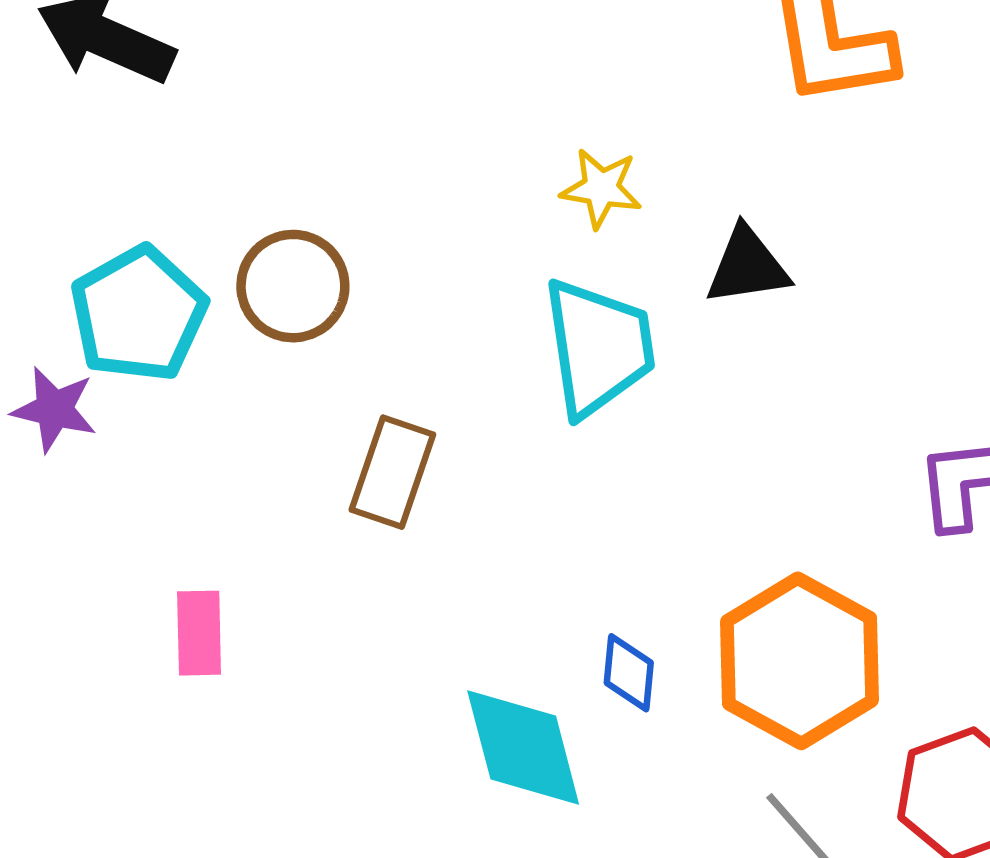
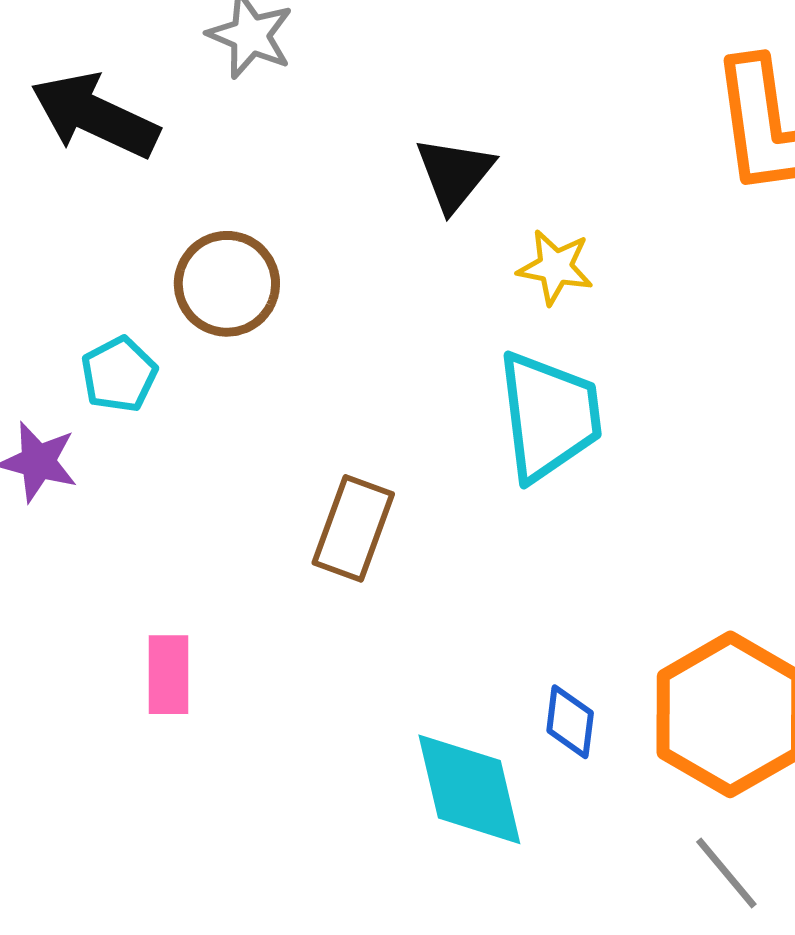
black triangle: (747, 266) -> (454, 174), moved, turned -44
brown circle: (293, 286) -> (227, 284), moved
cyan pentagon: (138, 314) -> (119, 374), size x0.6

